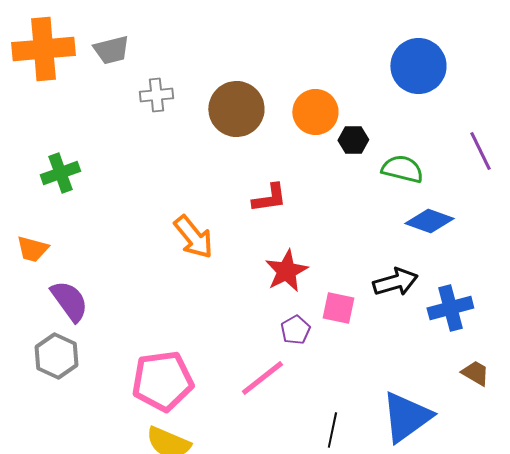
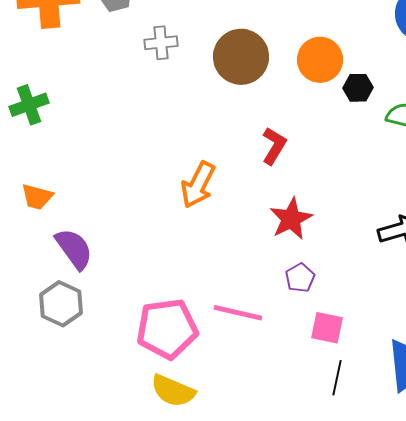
green cross: (60, 173) -> (29, 105), moved
red L-shape: (269, 198) -> (274, 146), turned -51
orange arrow: (193, 237) -> (198, 185), turned 66
pink square: (338, 308) -> (327, 328), moved
pink line: (262, 378) -> (238, 313), moved, turned 51

